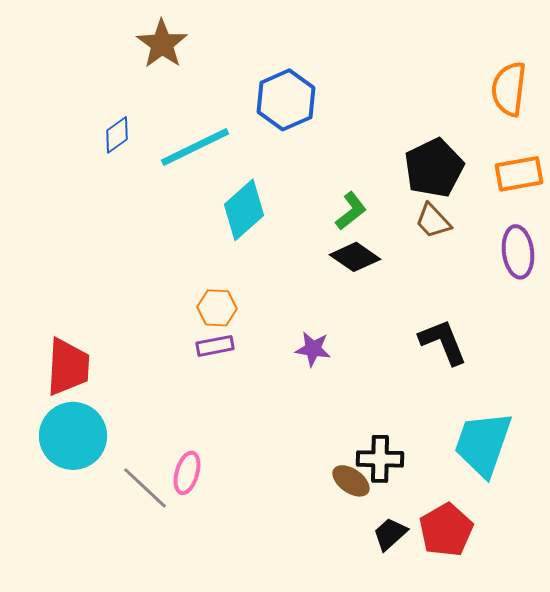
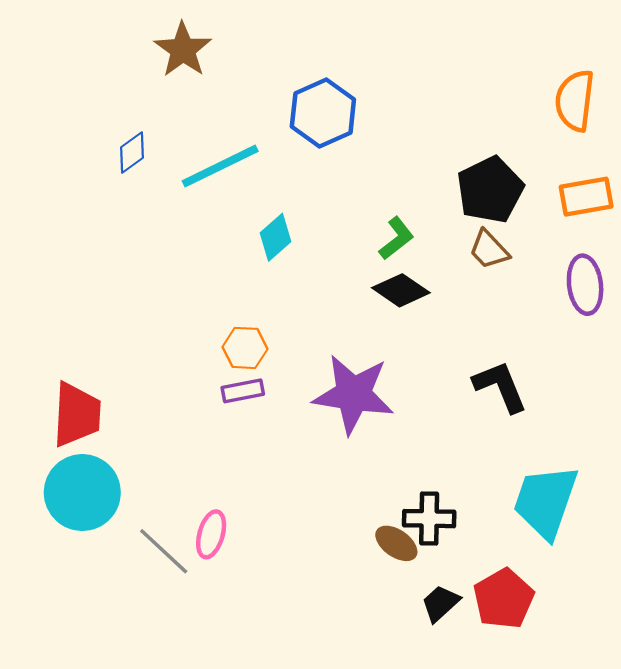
cyan diamond: (244, 210) -> (275, 237), size x0.7
purple star: (313, 349) -> (353, 394), size x2.0

